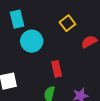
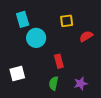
yellow square: (67, 23) -> (67, 21), turned 32

